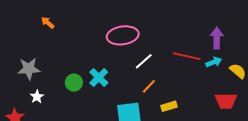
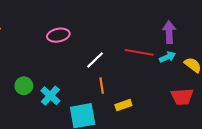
pink ellipse: (123, 35) -> (58, 35), moved, size x0.7
cyan cross: (99, 77) -> (50, 96), moved
orange line: (149, 86) -> (102, 86), turned -49

